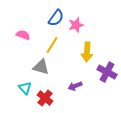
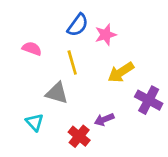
yellow line: (52, 45) -> (72, 63), turned -48
yellow arrow: (87, 52) -> (121, 72), turned 54
red cross: (45, 98) -> (79, 136), moved

